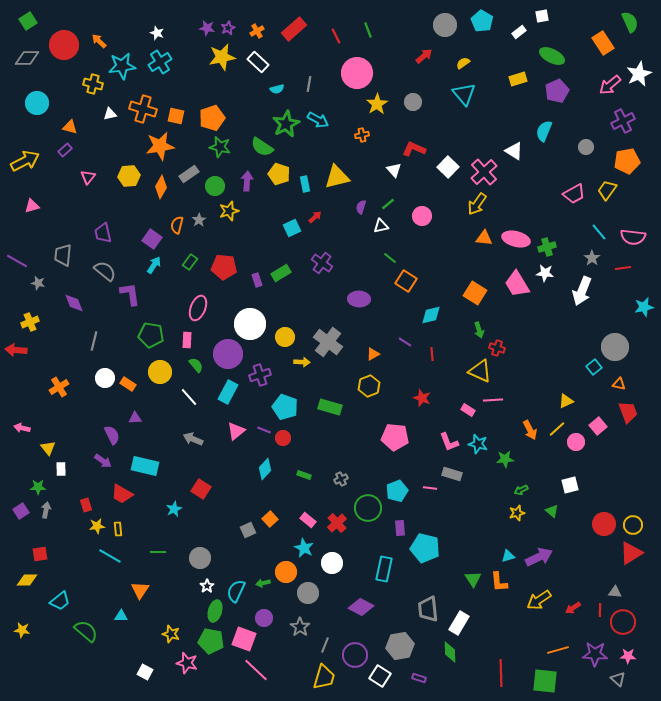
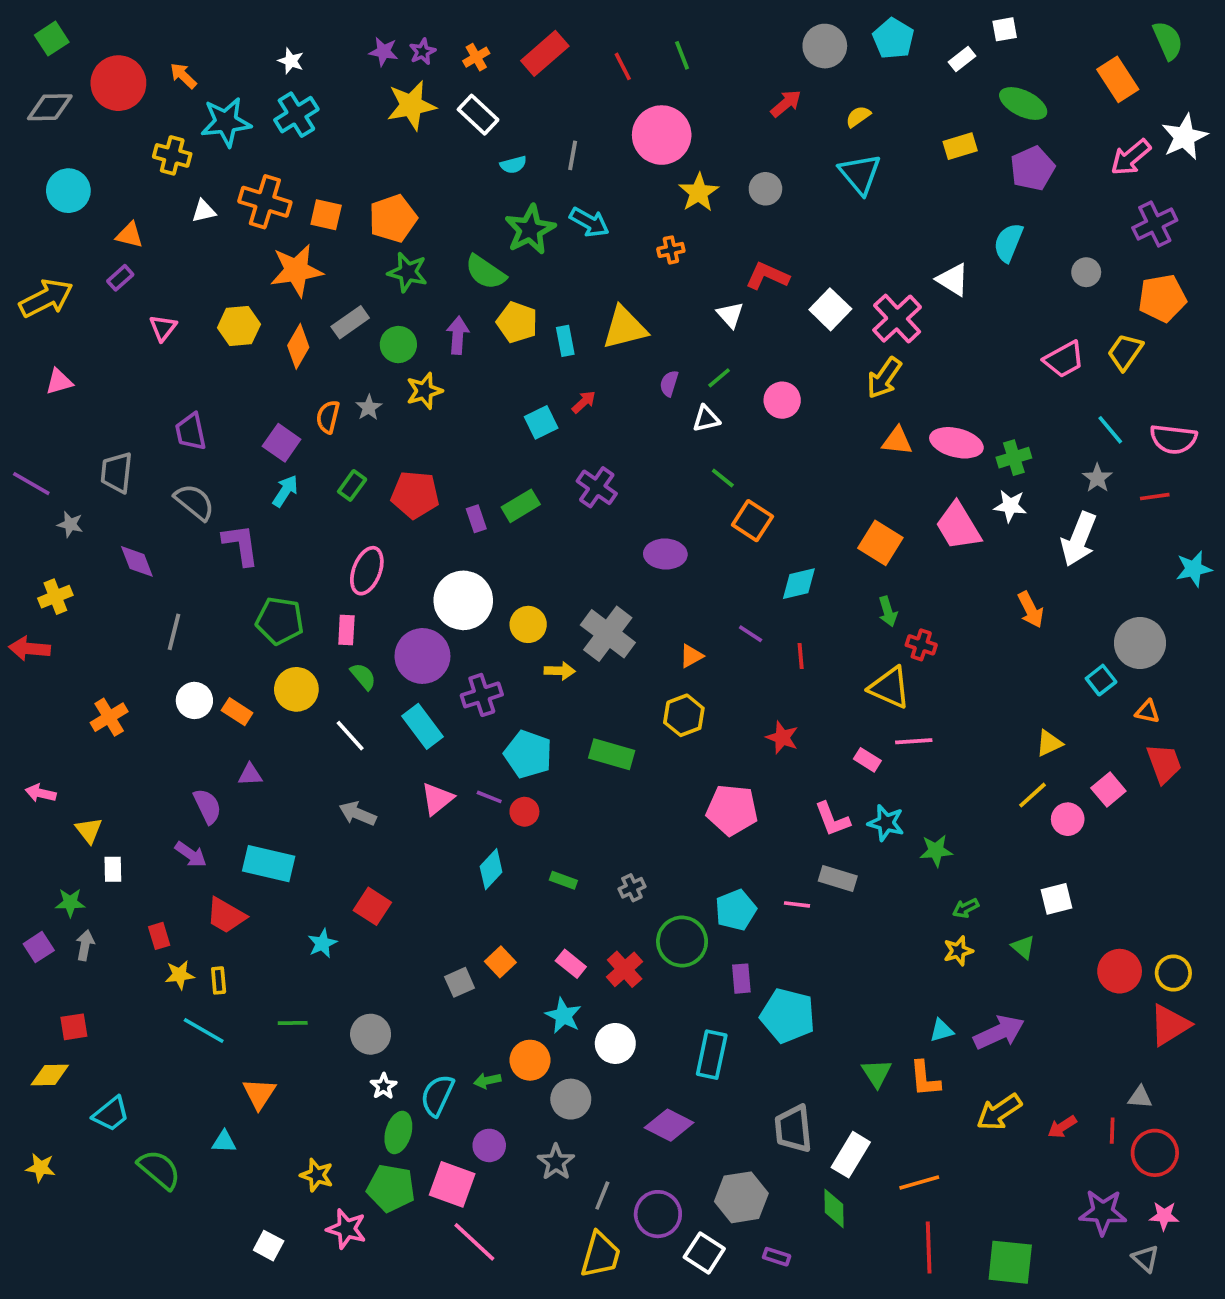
cyan rectangle: (228, 392) -> (422, 726), turned -65
orange arrow: (530, 430) -> (1031, 610), moved
orange line: (558, 650) -> (919, 1183), moved

